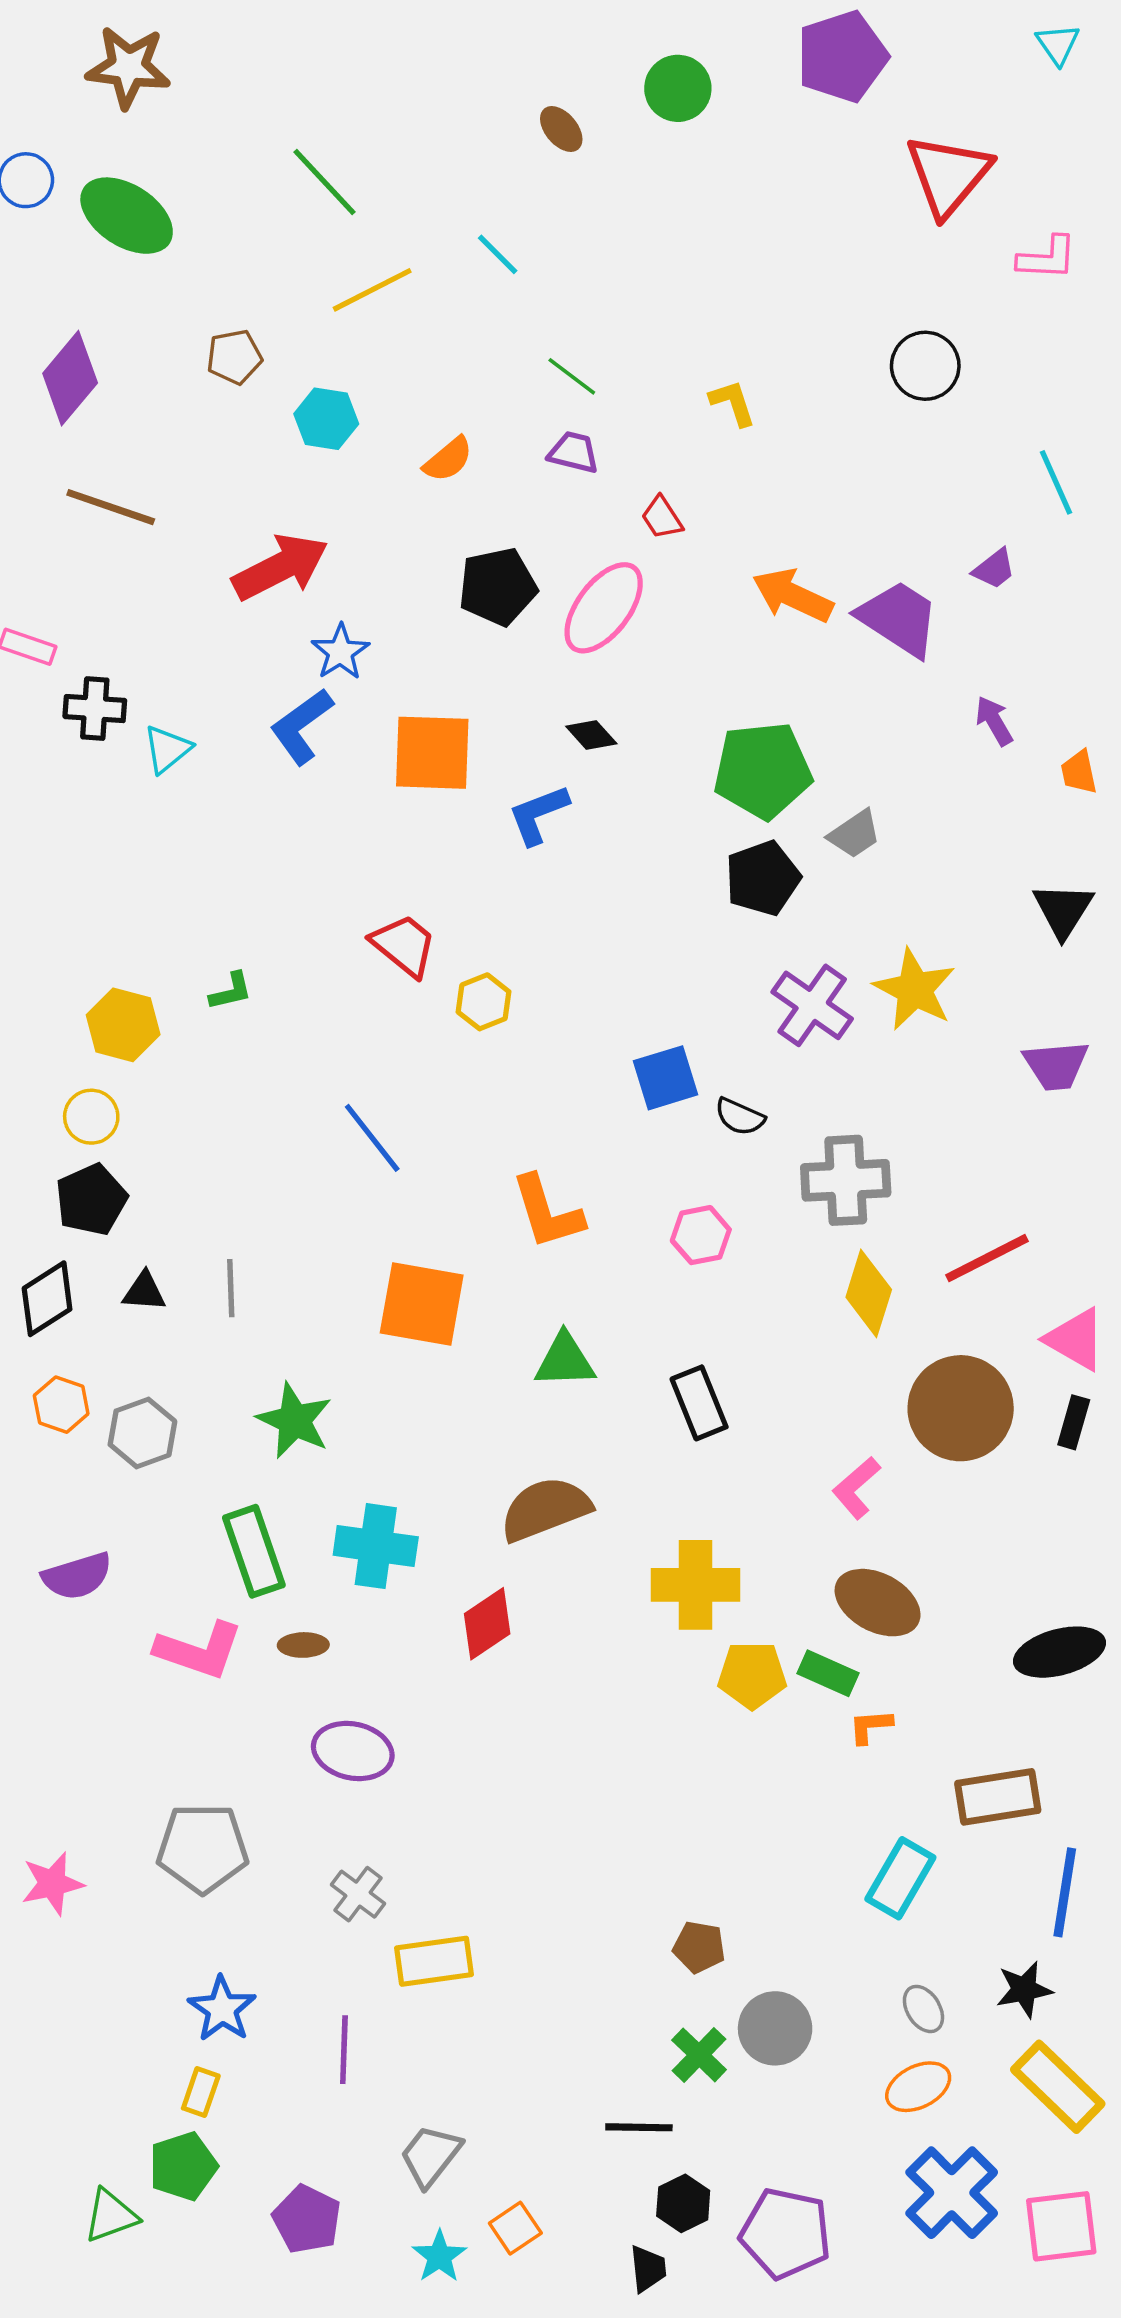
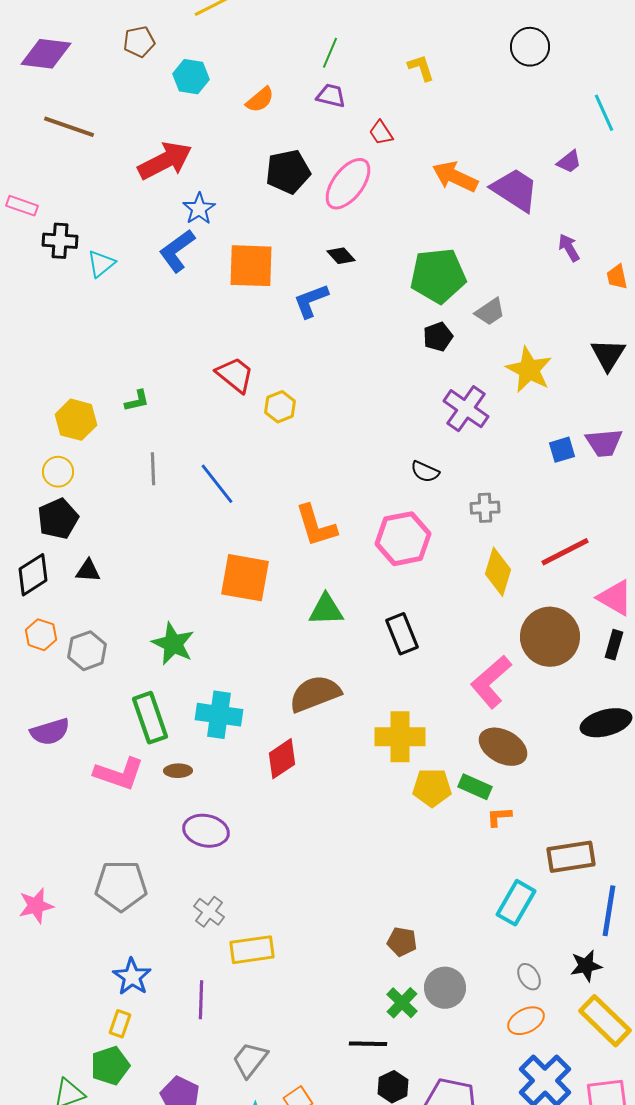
green line: (572, 376) -> (330, 53), turned 76
purple diamond: (70, 378) -> (46, 54), turned 57
black pentagon: (763, 878) -> (438, 337), size x0.7
yellow star: (915, 989) -> (529, 370), moved
blue square: (665, 1078) -> (562, 450), moved, size x0.7
gray cross: (846, 1180) -> (485, 508), size x0.6
pink hexagon: (701, 1235) -> (403, 539), size x1.6
gray line: (231, 1288) -> (153, 469), moved
pink L-shape: (856, 1488) -> (491, 682), size x1.5
black ellipse: (1060, 1652) -> (606, 723), moved

